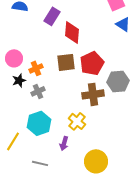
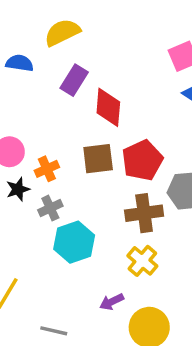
yellow cross: (77, 121) -> (142, 261), moved
cyan hexagon: (39, 123) -> (74, 242), moved
purple arrow: (64, 143) -> (112, 302), moved, turned 48

